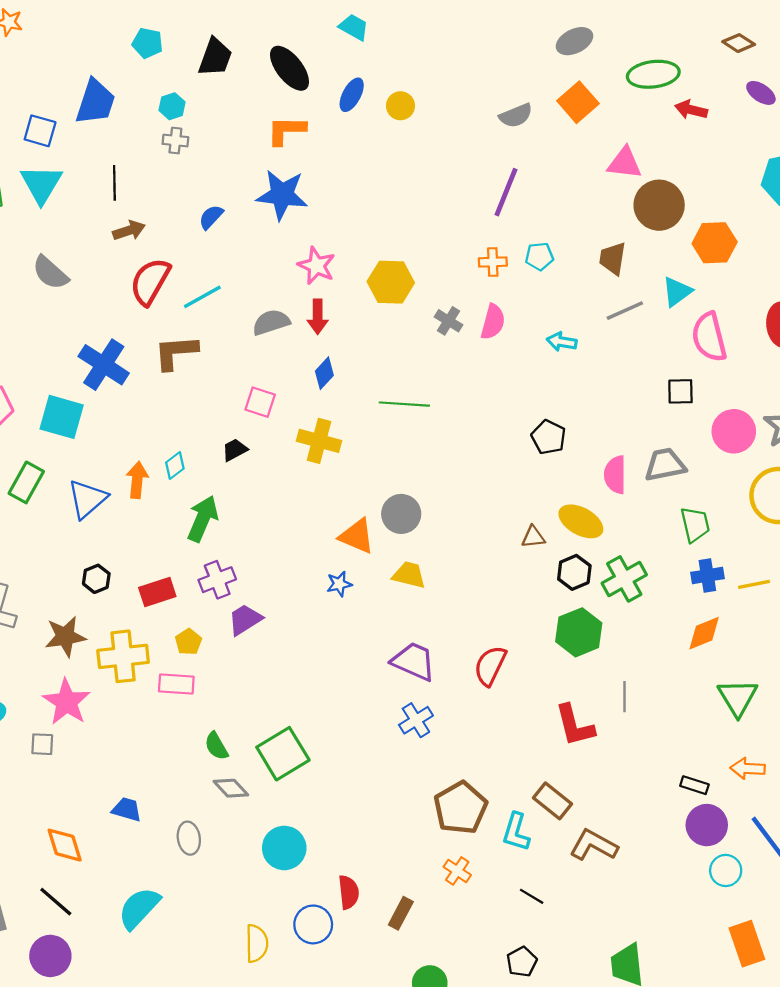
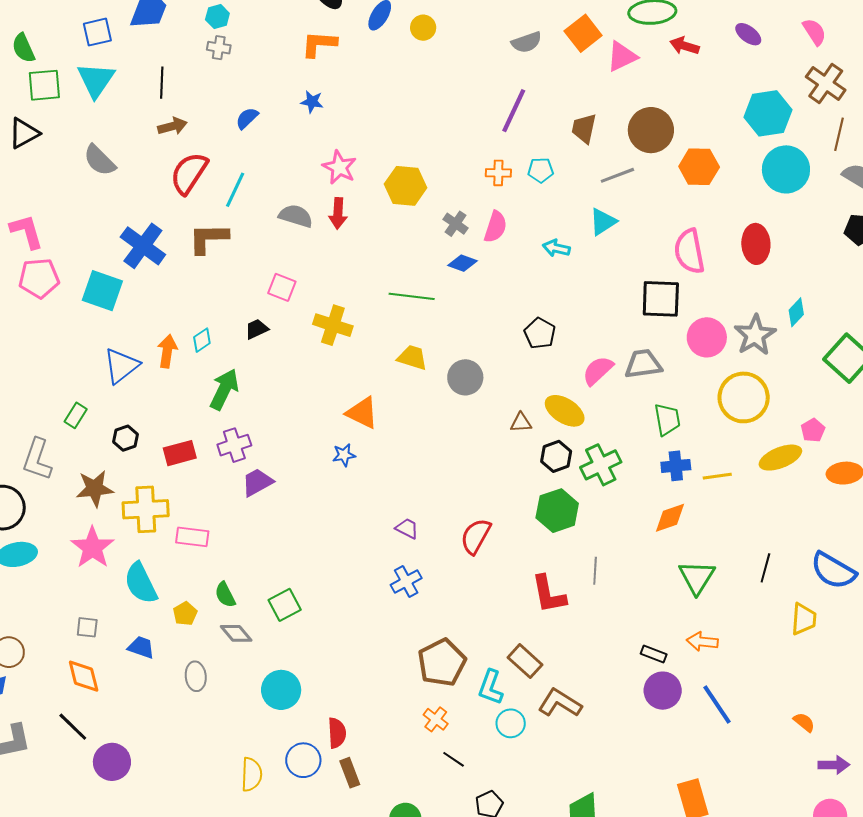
blue square: (40, 131) -> (97, 32), turned -32
pink triangle: (625, 163) -> (622, 56), moved, turned -36
blue star: (282, 195) -> (312, 102), size x0.5
brown trapezoid: (613, 258) -> (584, 128), moved
cyan triangle: (677, 292) -> (603, 222), moved
cyan line: (202, 297) -> (235, 190), turned -39
gray line: (625, 311) -> (617, 175), moved
gray semicircle: (271, 322) -> (296, 216), turned 32
blue diamond: (324, 373) -> (462, 263), moved, turned 64
black square: (680, 391) -> (661, 299), size x1.6
pink semicircle: (615, 475) -> (598, 371), turned 44
green rectangle: (26, 482) -> (76, 415), moved, size x0.7
gray circle: (401, 514) -> (465, 377), moved
yellow trapezoid: (409, 575) -> (412, 358), moved
yellow pentagon: (188, 642) -> (185, 614), moved
purple trapezoid: (414, 661) -> (407, 528), size x0.6
gray square: (42, 744) -> (87, 627), moved
green square: (283, 754) -> (285, 605), size x0.7
cyan circle: (726, 870) -> (511, 723), moved
black line: (532, 896) -> (454, 759), moved
cyan semicircle: (139, 908) -> (141, 583), moved, turned -72
brown rectangle: (401, 913) -> (350, 773), moved, turned -52
purple circle: (50, 956) -> (112, 762), moved

